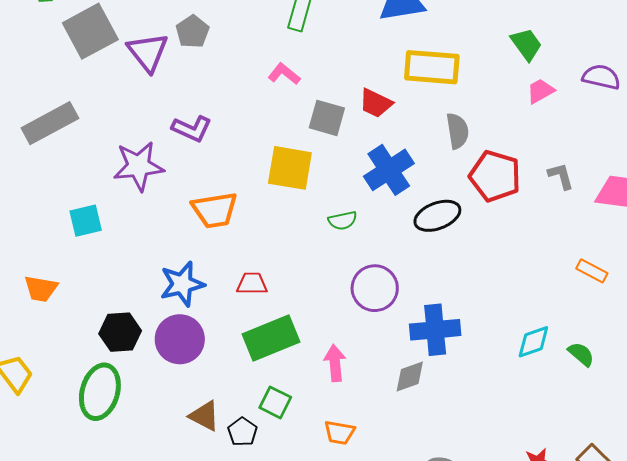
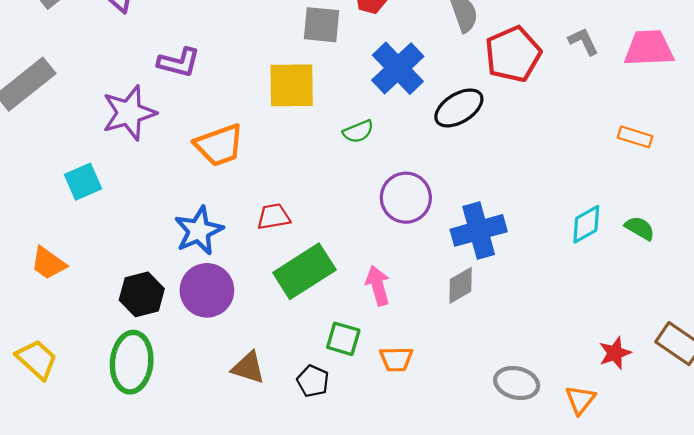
red pentagon: (495, 176) -> (513, 54), turned -30
orange trapezoid: (41, 289) -> (48, 263), turned 36
green square: (275, 402) -> (343, 339), moved
black pentagon: (242, 432) -> (313, 381), moved

